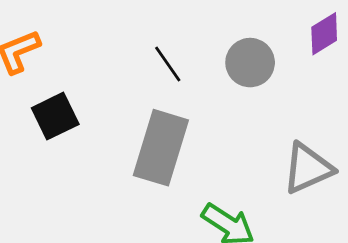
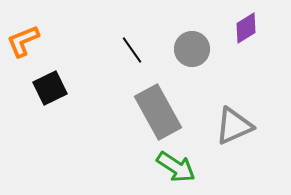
gray rectangle: (161, 148) -> (158, 112), moved, turned -46

